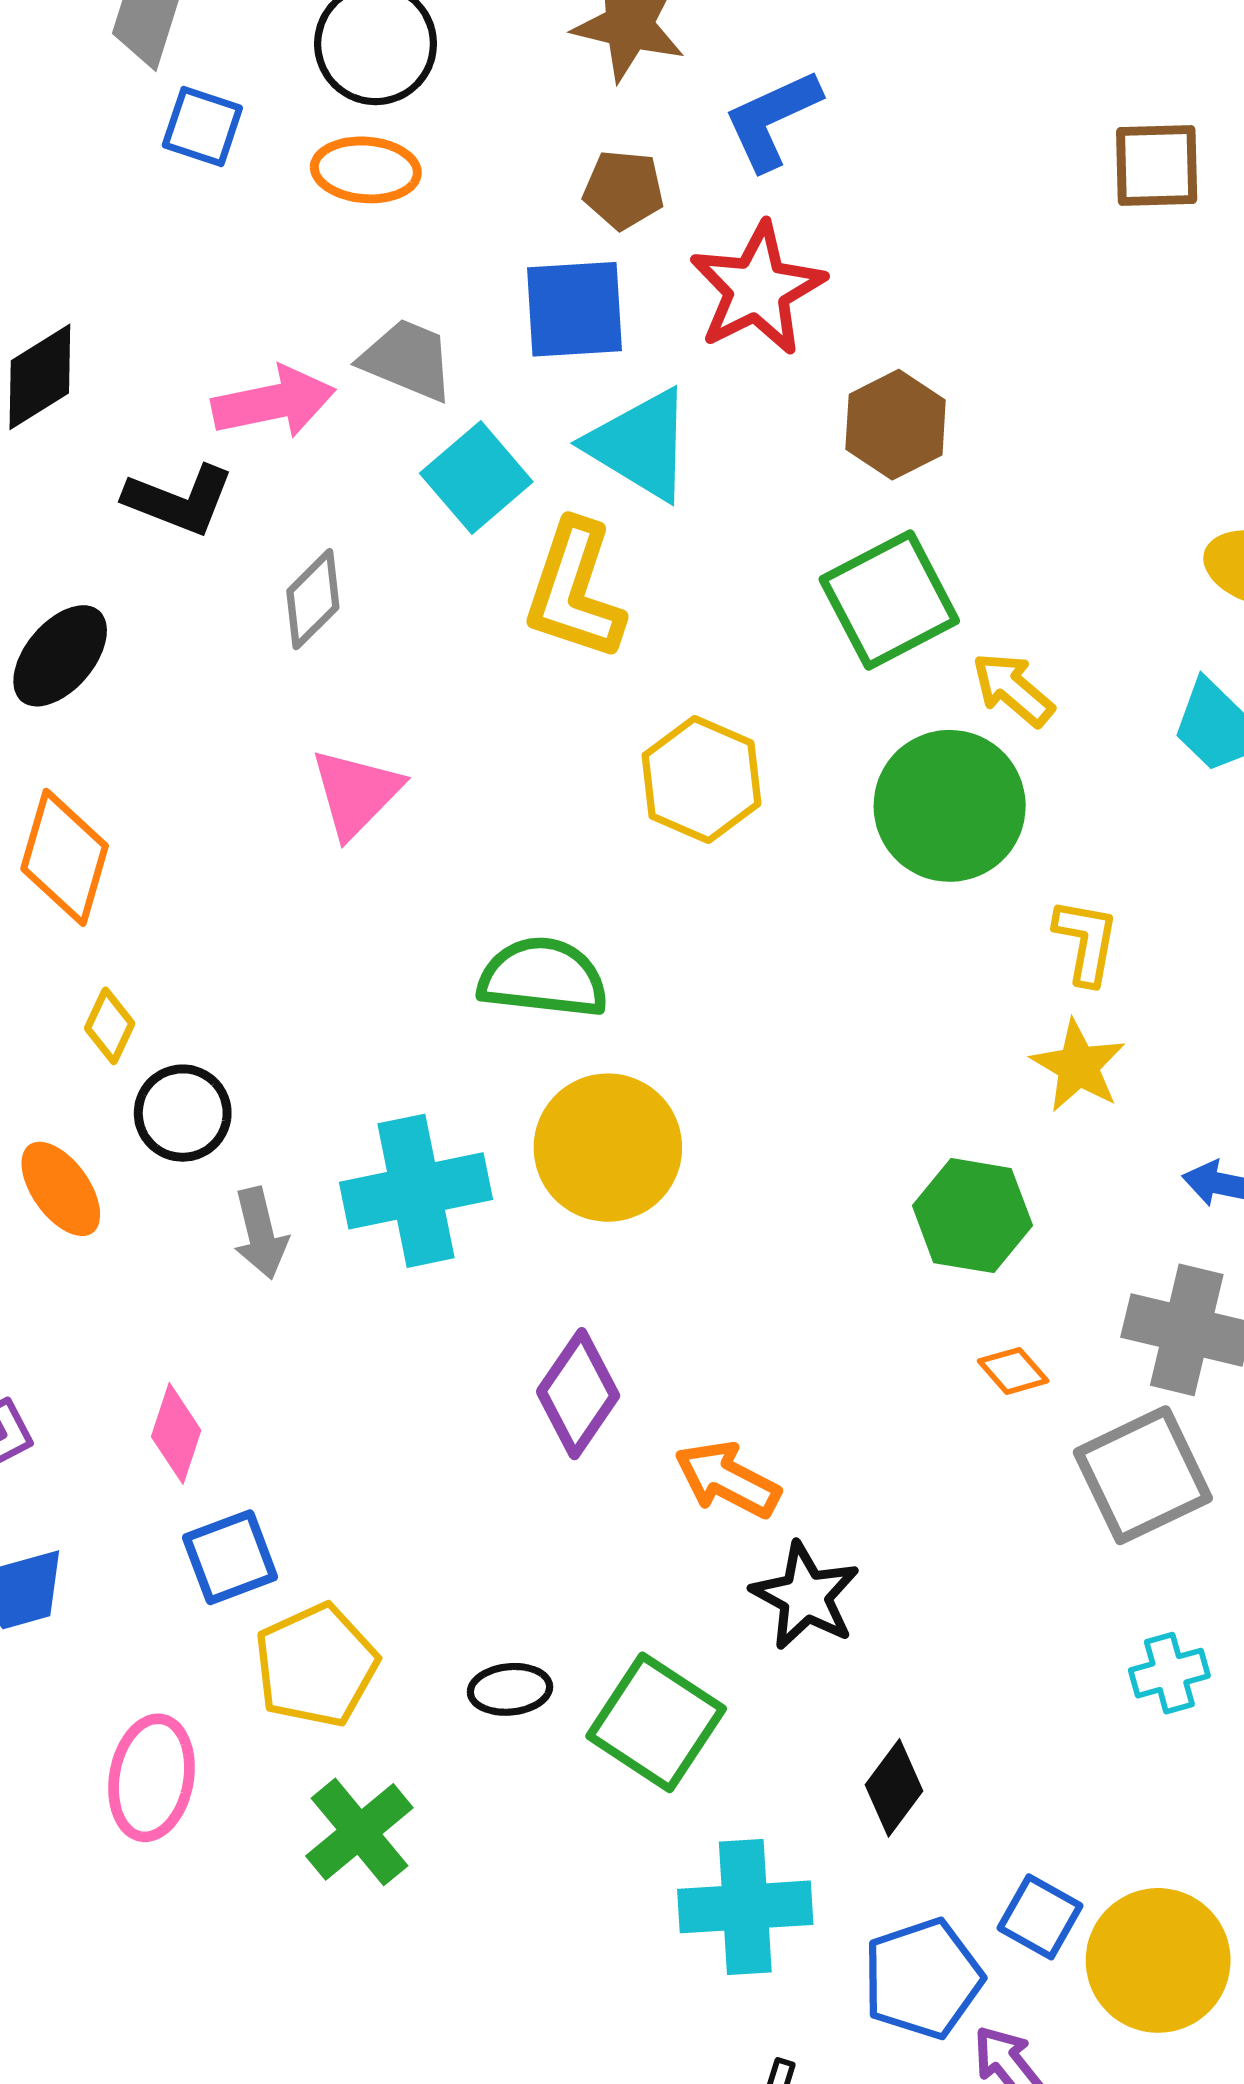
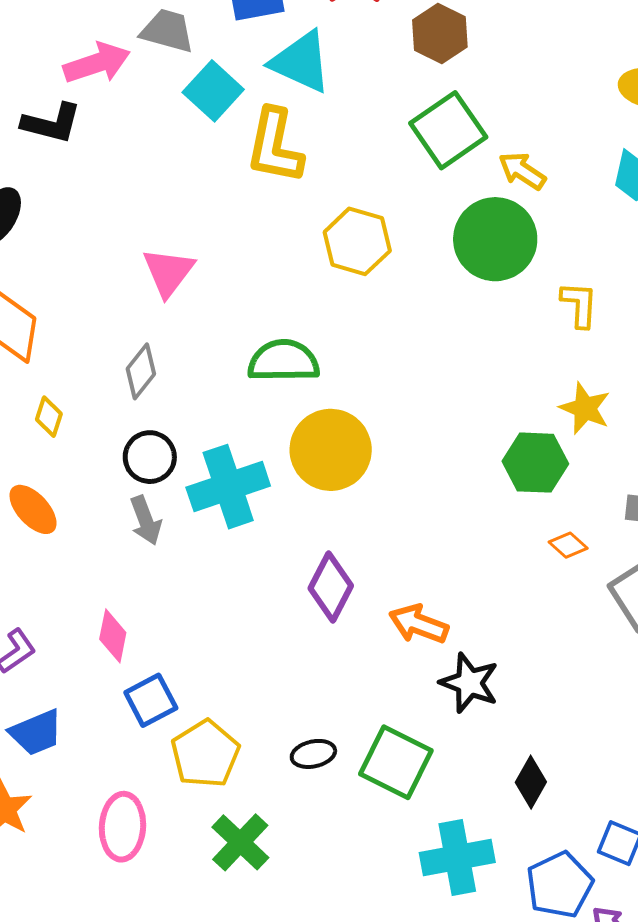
gray diamond: (313, 599) -> (141, 371), moved
yellow star: (1078, 1066) -> (585, 408), moved
black circle: (183, 1113) -> (150, 457), moved

